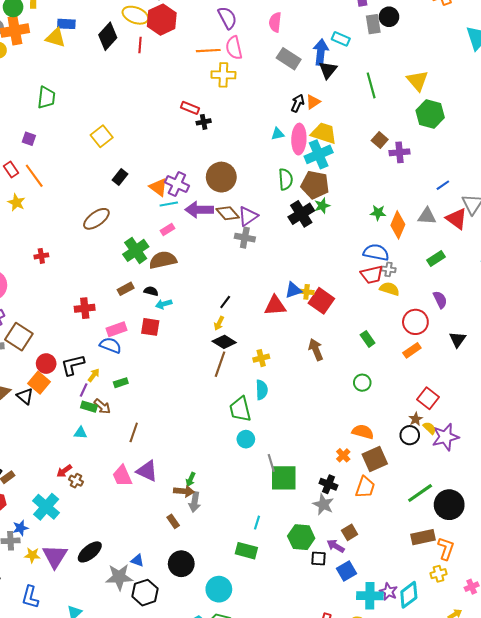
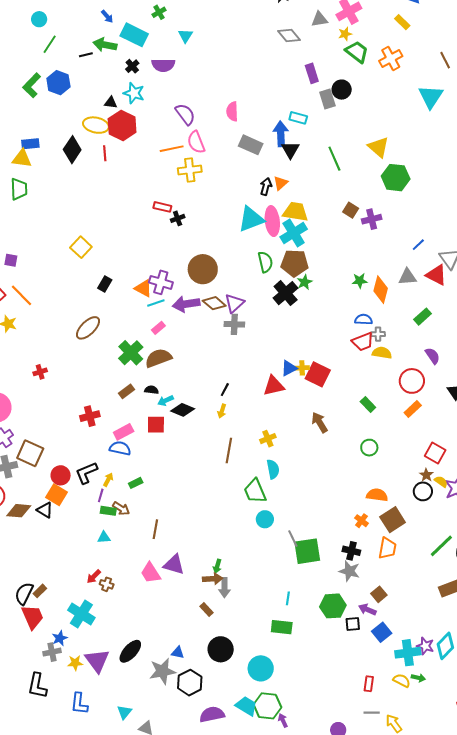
green trapezoid: (46, 98) -> (19, 189), moved
cyan triangle: (278, 134) -> (251, 219), size x2.0
blue semicircle: (376, 252) -> (364, 319), size x0.7
black diamond: (224, 342) -> (183, 410), moved

